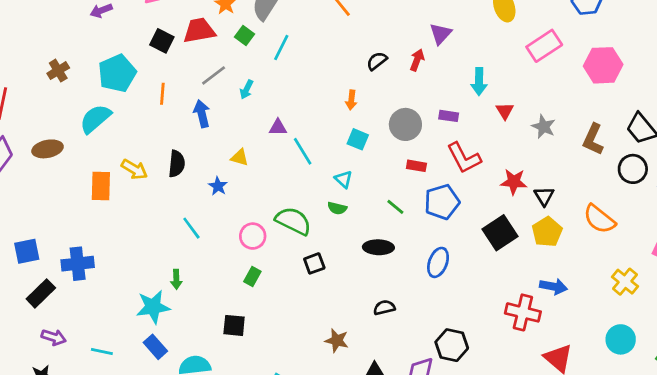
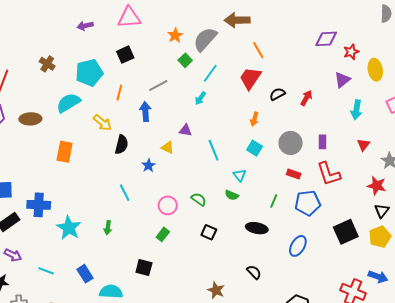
red trapezoid: (199, 31) -> (250, 78), moved, turned -55
purple triangle: (441, 34) -> (342, 80), moved
black square: (162, 41) -> (125, 55), turned 30
brown cross: (58, 71) -> (47, 64), turned -35
cyan arrow: (479, 82) -> (356, 110), moved
cyan arrow: (247, 89) -> (200, 98), moved
purple rectangle: (449, 116) -> (323, 142), turned 72
purple triangle: (278, 127) -> (185, 130), moved
yellow arrow: (134, 169) -> (102, 123), moved
red star: (514, 182) -> (377, 186), moved
green line: (395, 207) -> (274, 201), turned 64
green semicircle: (293, 221) -> (199, 199), size x0.6
black square: (314, 263) -> (209, 232), turned 35
cyan star: (153, 307) -> (69, 228), moved, turned 30
black semicircle: (384, 308) -> (254, 272), turned 49

